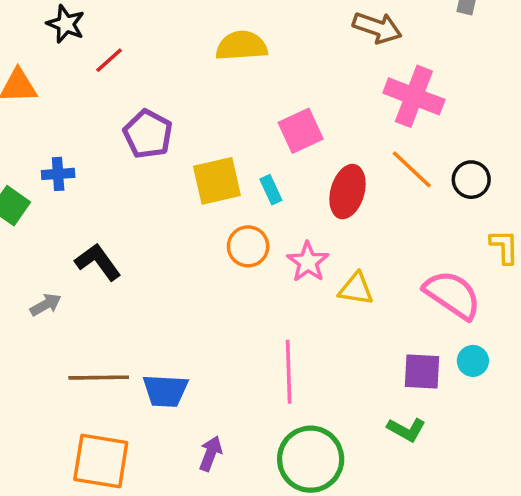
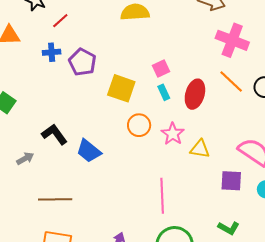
pink square: (301, 131) -> (161, 68), moved, size x0.7
blue cross: (58, 174) -> (52, 52), moved
yellow square: (217, 181) -> (121, 88), turned 32
cyan rectangle: (271, 190) -> (164, 92), moved
purple square: (422, 371) -> (231, 181), moved
blue trapezoid: (165, 391) -> (89, 151), moved, turned 36

